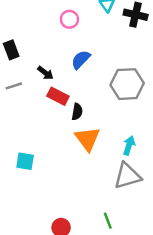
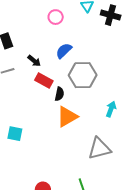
gray hexagon: (127, 84) -> (83, 75), moved
orange triangle: (87, 139) -> (67, 117), turned 35
cyan arrow: (129, 146) -> (111, 109), moved

